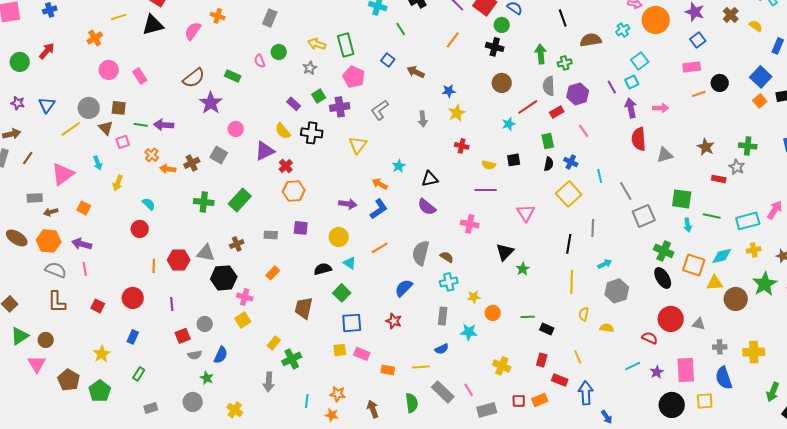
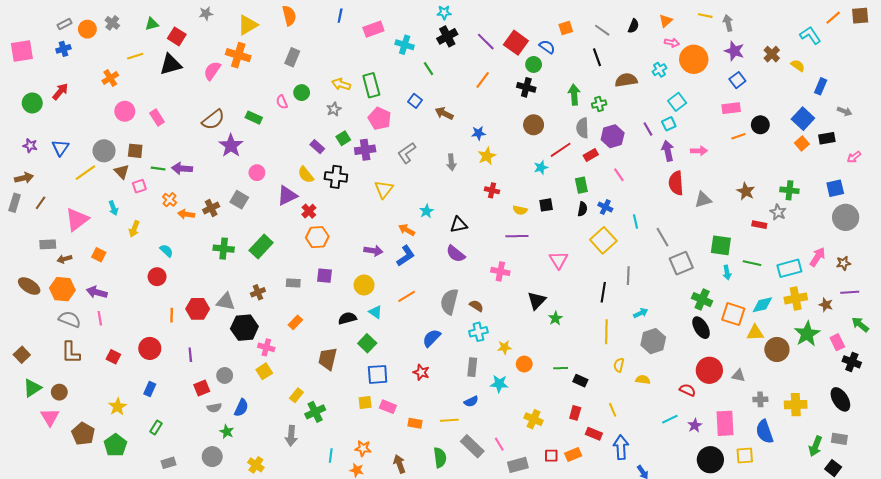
orange cross: (218, 16) -> (238, 55), size x1.6
yellow cross: (754, 250) -> (796, 299), size x1.5

